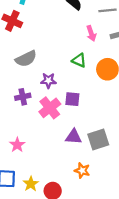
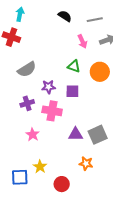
purple square: (72, 99) -> (72, 91), moved
pink cross: (50, 108) -> (52, 111), turned -36
pink star: (17, 145) -> (33, 134), moved
yellow star: (31, 184) -> (40, 167), moved

